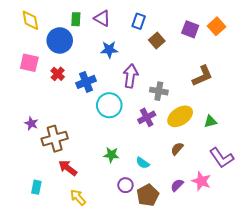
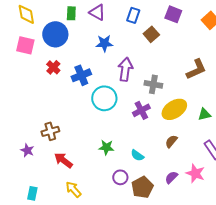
purple square: (190, 29) -> (173, 14), moved
pink square: (29, 63) -> (25, 45), moved
purple star: (31, 123) -> (27, 150), moved
brown cross: (55, 139) -> (50, 131), size x0.7
cyan rectangle: (36, 187) -> (32, 193), moved

